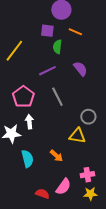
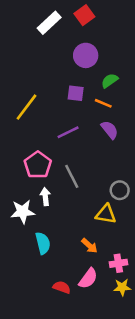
purple square: (47, 31) -> (76, 93), moved
orange line: (75, 32) -> (103, 103), moved
green semicircle: (57, 47) -> (110, 81), moved, turned 48
gray line: (57, 97) -> (72, 176), moved
orange arrow: (56, 156) -> (89, 246), moved

